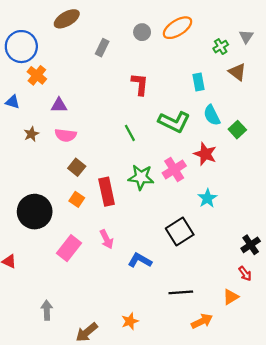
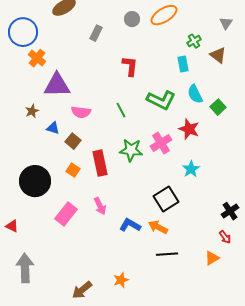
green cross: (221, 47) -> (194, 41), moved
blue triangle: (12, 102) -> (53, 128), moved
purple triangle: (59, 105) -> (57, 85), size x1.8
pink semicircle: (66, 135) -> (81, 112), moved
gray arrow: (47, 310) -> (25, 268), moved, size x1.6
orange arrow: (202, 321) -> (158, 227), moved, turned -126

